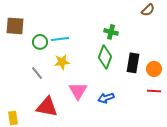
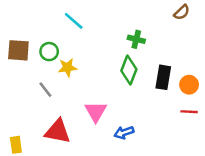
brown square: (15, 26) -> (18, 50), moved
cyan line: (60, 39) -> (74, 21), moved, turned 48
yellow star: (62, 62) -> (68, 68), moved
blue arrow: (106, 98) -> (124, 133), moved

